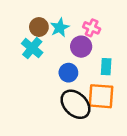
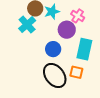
cyan rectangle: (106, 67) -> (84, 49), size x1.5
orange square: (101, 96) -> (76, 72), size x0.6

